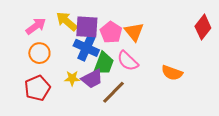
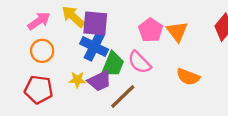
pink pentagon: (111, 32) -> (151, 30), moved
orange triangle: (134, 32) -> (177, 31), moved
red pentagon: (37, 88) -> (39, 90), turned 30

